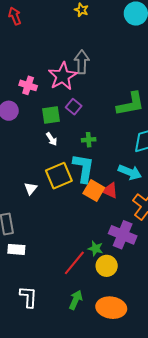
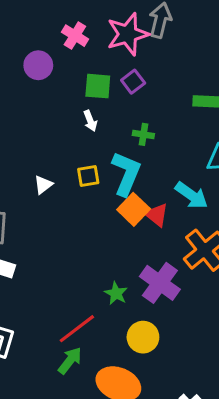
yellow square: (59, 176) -> (88, 176), size x0.6
red line: (74, 263) -> (77, 329), moved
yellow circle: (107, 266) -> (143, 337), moved

